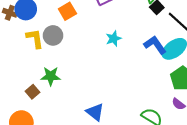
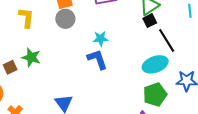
gray circle: (53, 35) -> (65, 19), moved
blue L-shape: (155, 45) -> (97, 59), moved

